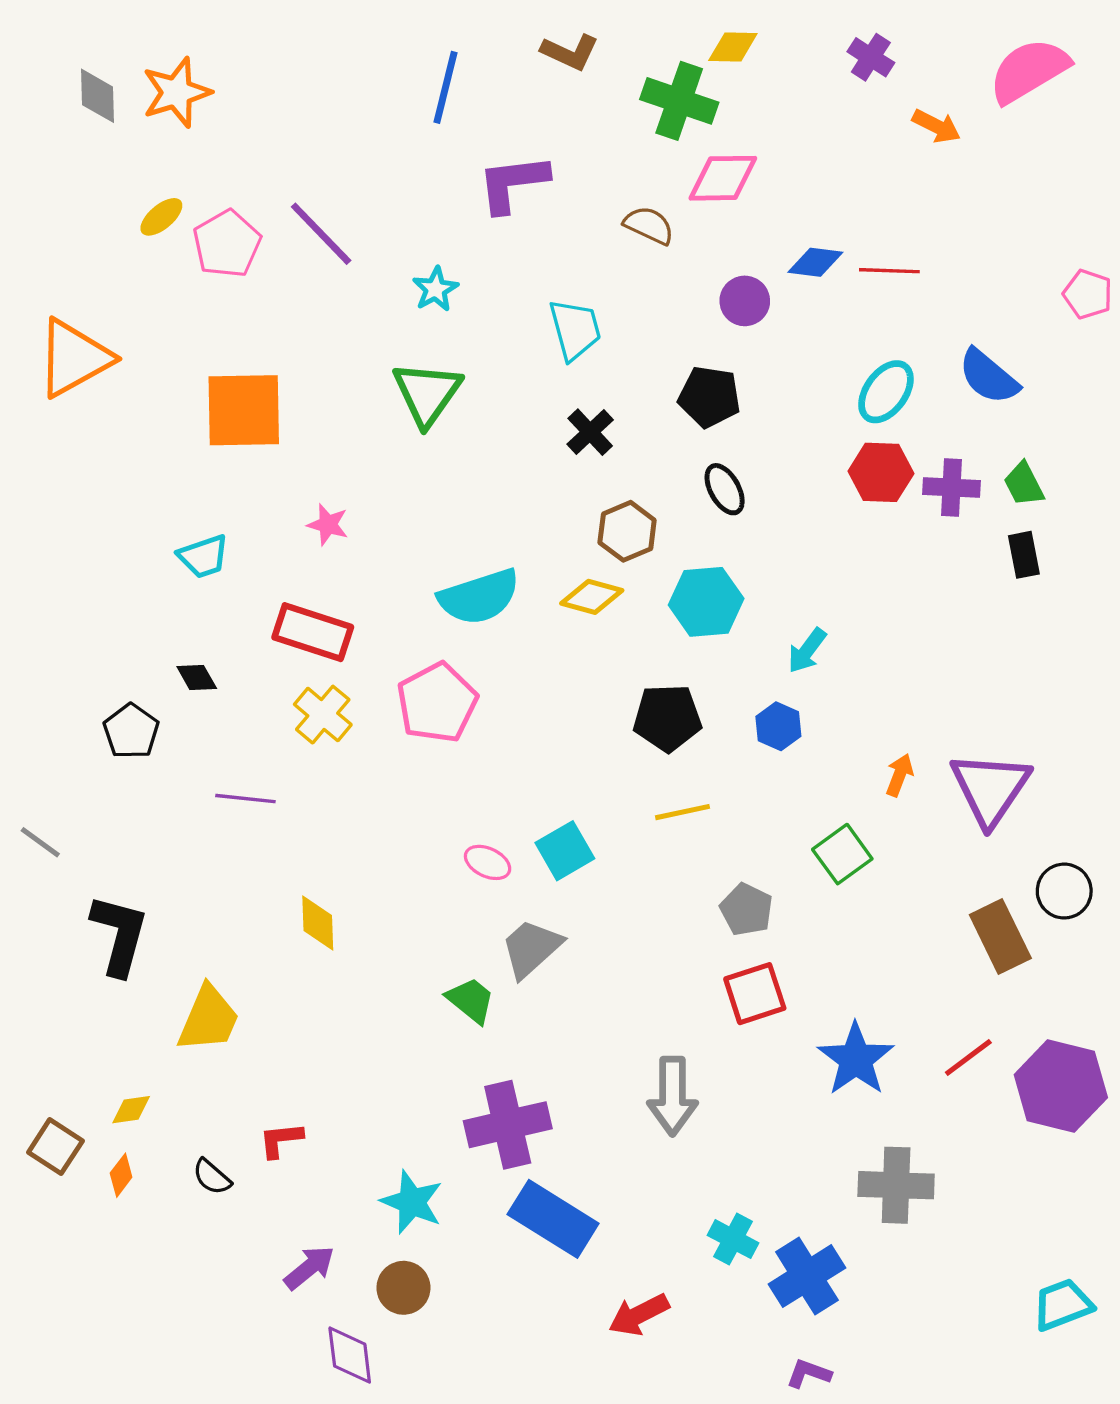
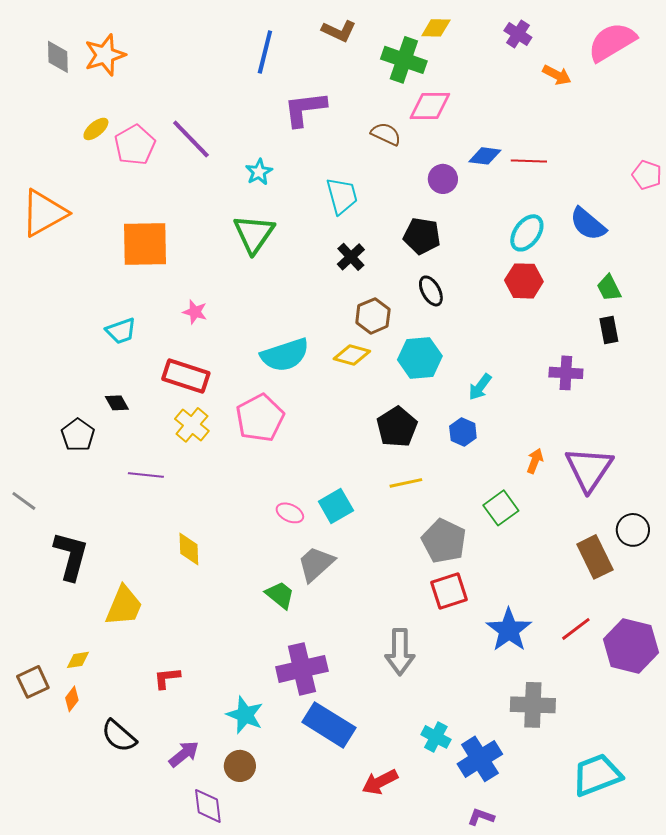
purple cross: (952, 488) -> (566, 373), moved
black pentagon: (667, 718) -> (397, 427), turned -30
gray pentagon: (746, 910) -> (444, 541), size x1.4
brown square: (55, 1147) -> (33, 682), turned 32
black semicircle: (212, 1177) -> (119, 736), moved, size x1.5
cyan trapezoid: (1063, 1305) -> (597, 775), moved, size x1.4

